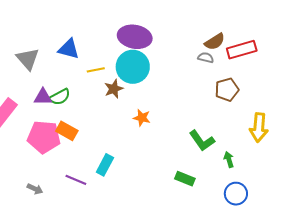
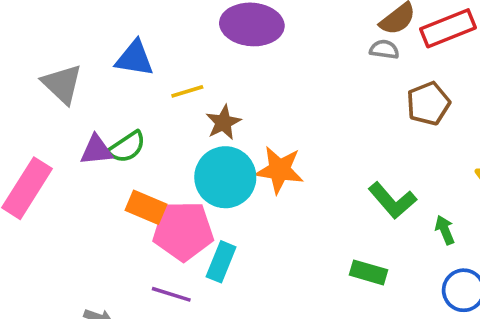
cyan circle: (133, 67) -> (225, 177), moved
orange star: (142, 118) -> (279, 170), size x1.5
pink pentagon: (44, 137) -> (183, 231), moved

